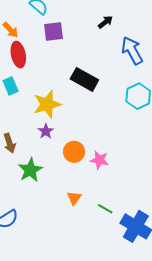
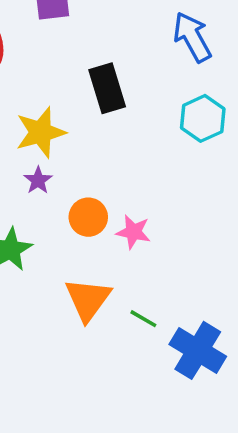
black rectangle: (84, 79) -> (107, 88), turned 44
orange triangle: (74, 198) -> (88, 299), size x1.8

